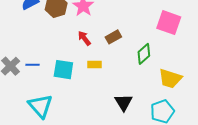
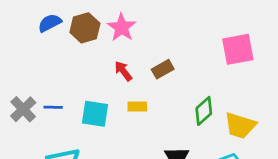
pink square: (169, 23) -> (238, 49), turned -30
green diamond: (144, 54) -> (204, 111), moved

